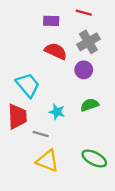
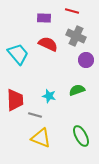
gray cross: (88, 42) -> (76, 36), turned -36
purple circle: (84, 70) -> (86, 60), moved
cyan trapezoid: (28, 85) -> (18, 54), moved
green ellipse: (94, 158) -> (81, 136), turned 35

